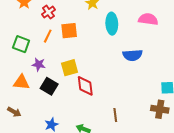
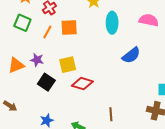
green square: (21, 44) -> (22, 23), moved
blue semicircle: (133, 55) -> (131, 55), turned -36
orange triangle: (21, 82) -> (16, 65), moved, turned -30
red diamond: (85, 86) -> (82, 84), turned -70

